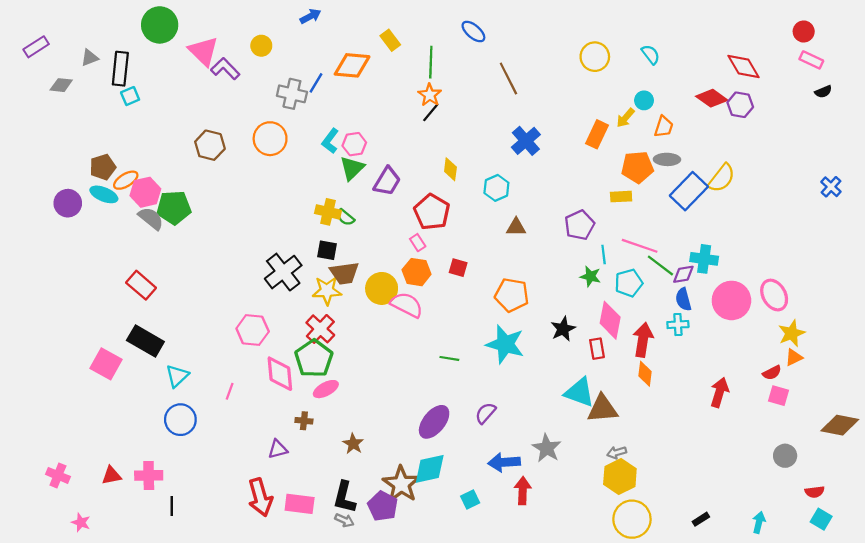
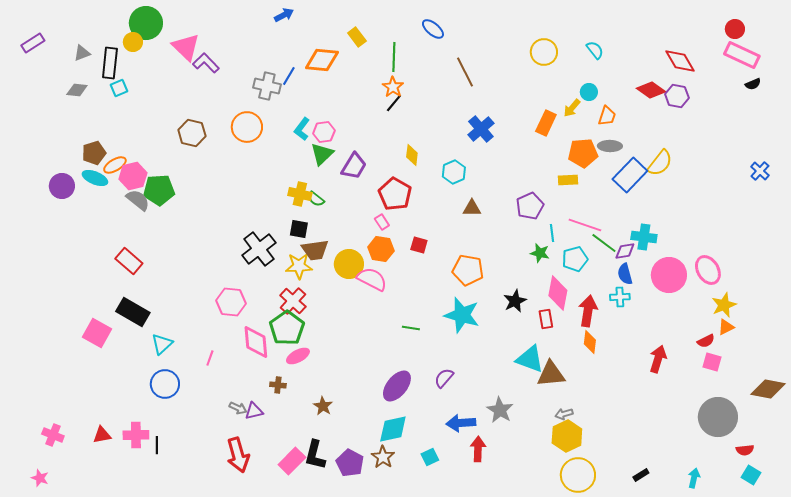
yellow circle: (261, 46) -> (133, 42), moved
pink rectangle: (811, 60) -> (742, 55), size x1.6
gray diamond: (61, 85) -> (77, 90), moved
gray circle: (785, 456) -> (718, 417), size x1.8
brown star: (401, 484) -> (383, 457), moved, size x0.7
pink rectangle: (300, 504) -> (292, 461), moved, turned -52
black line: (172, 506) -> (157, 445), moved
gray arrow: (344, 520) -> (238, 408), moved
pink star: (81, 522) -> (40, 478), moved

